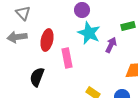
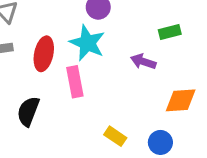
cyan star: (89, 33) -> (87, 43), moved
purple arrow: (111, 45) -> (143, 62), turned -98

